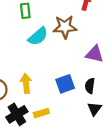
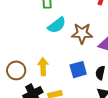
brown star: (65, 27) -> (82, 33), moved

